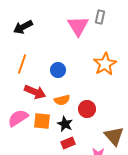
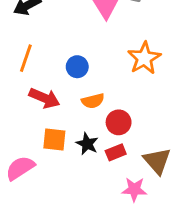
orange semicircle: (62, 100) -> (93, 101), moved
pink semicircle: (18, 118) -> (20, 168), moved
red rectangle: (68, 143) -> (116, 152), moved

